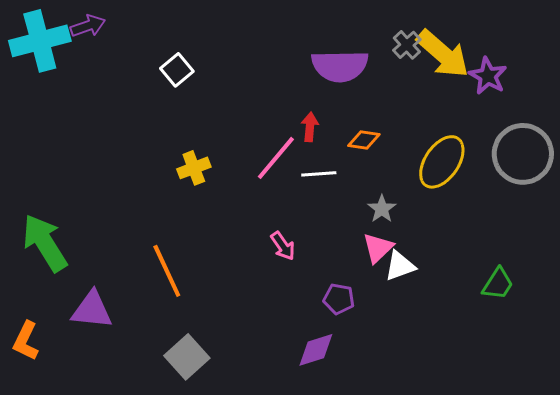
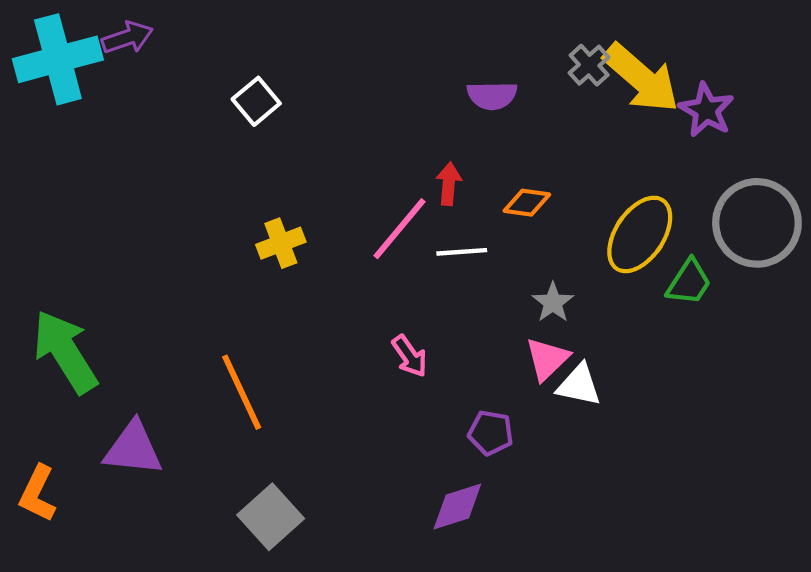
purple semicircle: (340, 66) -> (492, 96), size x0.6
white triangle: (400, 266) -> (579, 385), turned 32
green trapezoid: (498, 284) -> (689, 282), moved

